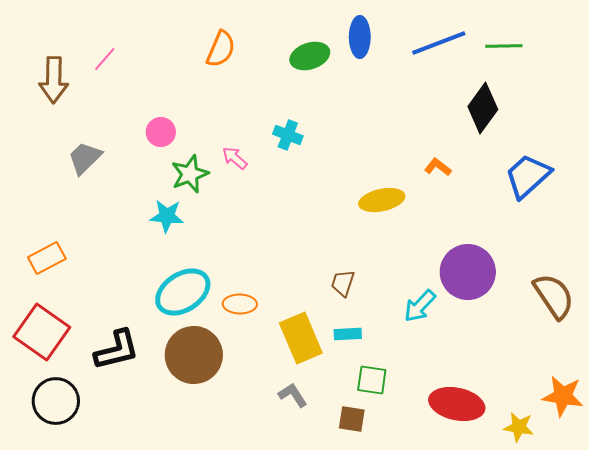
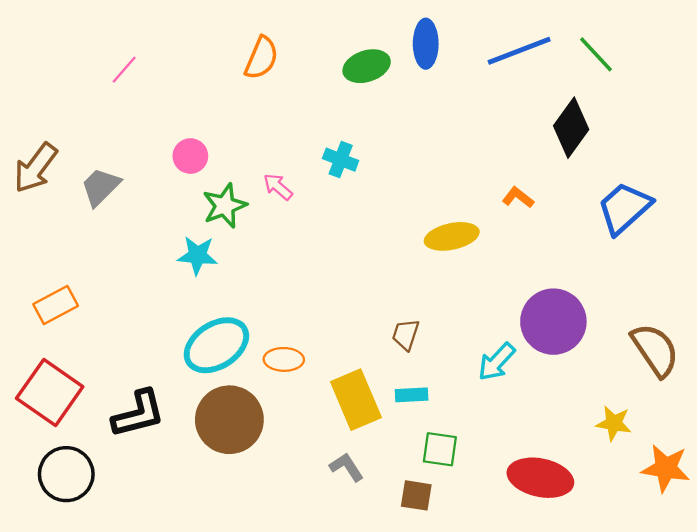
green line: (504, 46) -> (596, 54), turned 48
brown arrow: (54, 80) -> (35, 168), moved, turned 36
yellow star: (519, 427) -> (614, 423), moved

